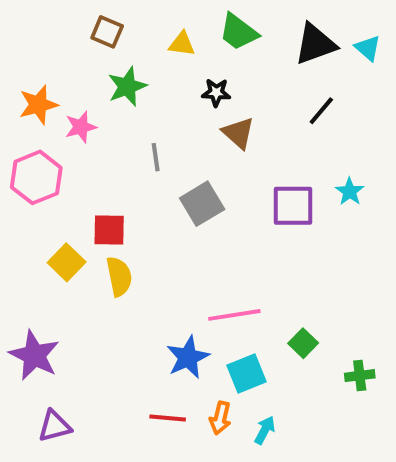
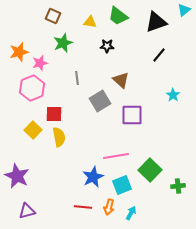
cyan triangle: (368, 48) -> (184, 10), moved, turned 40
brown triangle: (238, 133) -> (121, 80), moved
pink hexagon: (36, 177) -> (32, 88), moved
purple square: (293, 206) -> (132, 115), moved
green square: (303, 343) -> (150, 170), size x1.6

